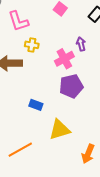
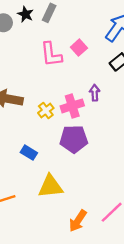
pink L-shape: (18, 21) -> (51, 54), moved
yellow cross: (32, 45) -> (46, 111), moved, turned 32

